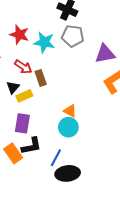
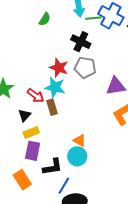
red star: (19, 35) -> (59, 68), moved
cyan star: (44, 42) -> (55, 87), moved
yellow rectangle: (24, 96) -> (31, 132), moved
black L-shape: (31, 146) -> (52, 167), moved

